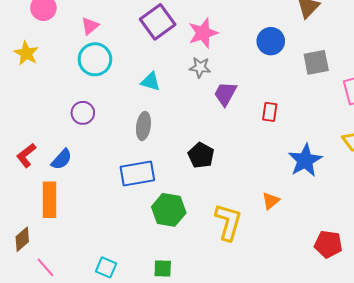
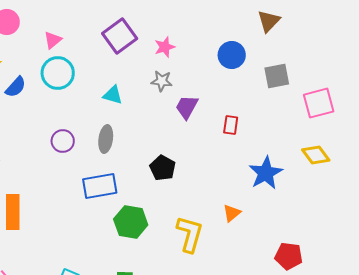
pink star: (203, 33) -> (165, 47), size x0.7
purple circle: (83, 113) -> (63, 141), moved
blue semicircle: (62, 159) -> (16, 87), moved

